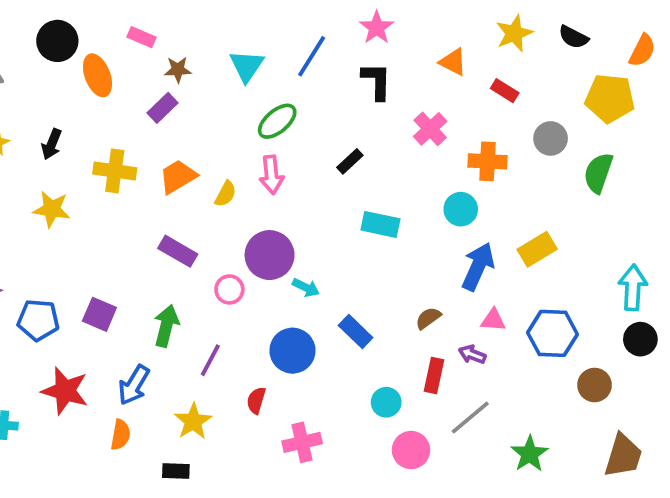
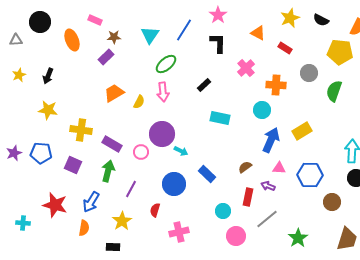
black circle: (57, 41) -> (40, 22), moved
yellow cross: (115, 171) -> (81, 130), moved
purple rectangle: (178, 251) -> (112, 144), moved
blue pentagon: (38, 320) -> (41, 153), moved

